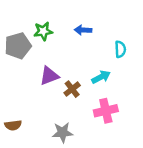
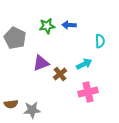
green star: (43, 31) -> (47, 26), moved
gray pentagon: (18, 46) -> (15, 38), turned -30
gray star: (62, 132) -> (32, 110), moved

